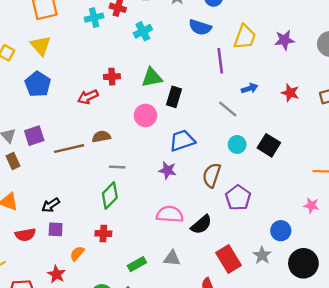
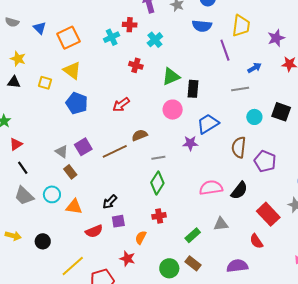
purple star: (284, 40) -> (276, 38), moved
red cross: (112, 77) -> (136, 65), moved, turned 32
gray line: (228, 109) -> (240, 89), turned -36
purple star: (167, 170) -> (190, 143), moved

